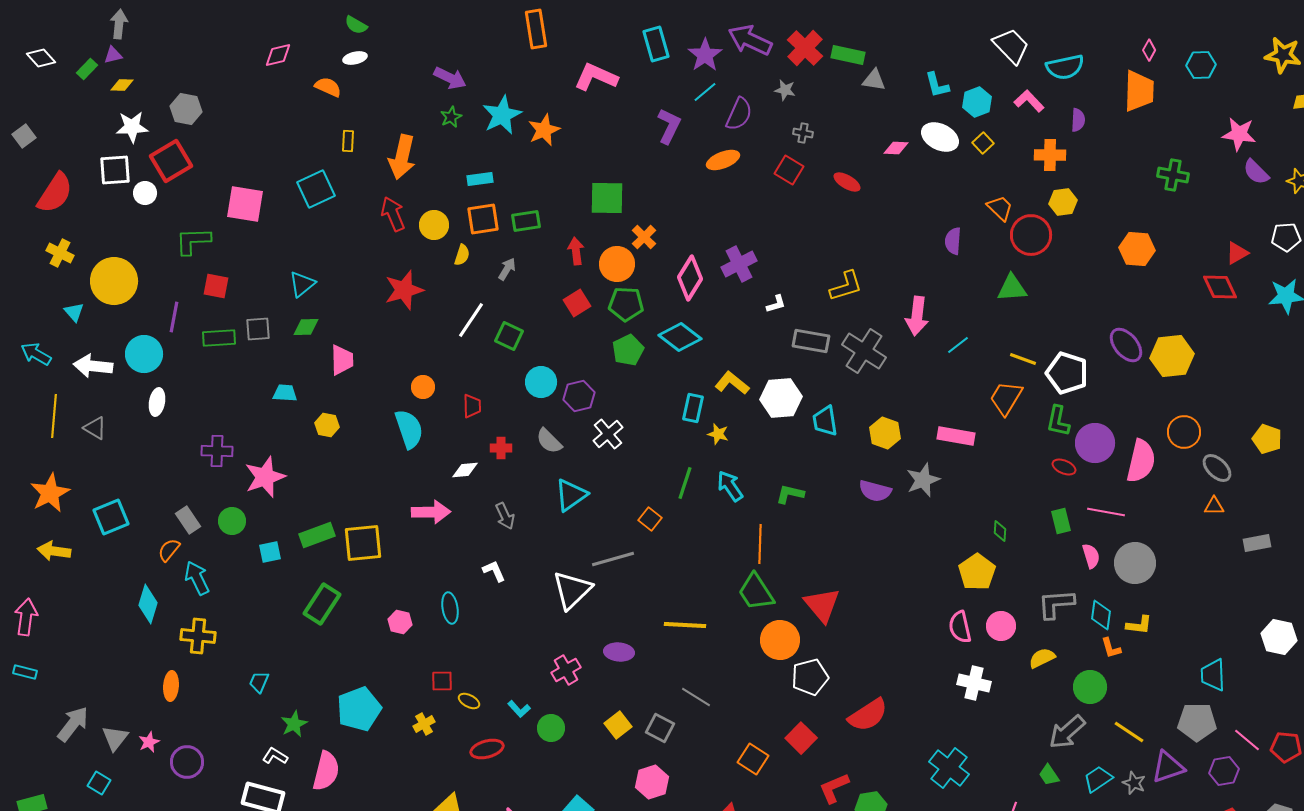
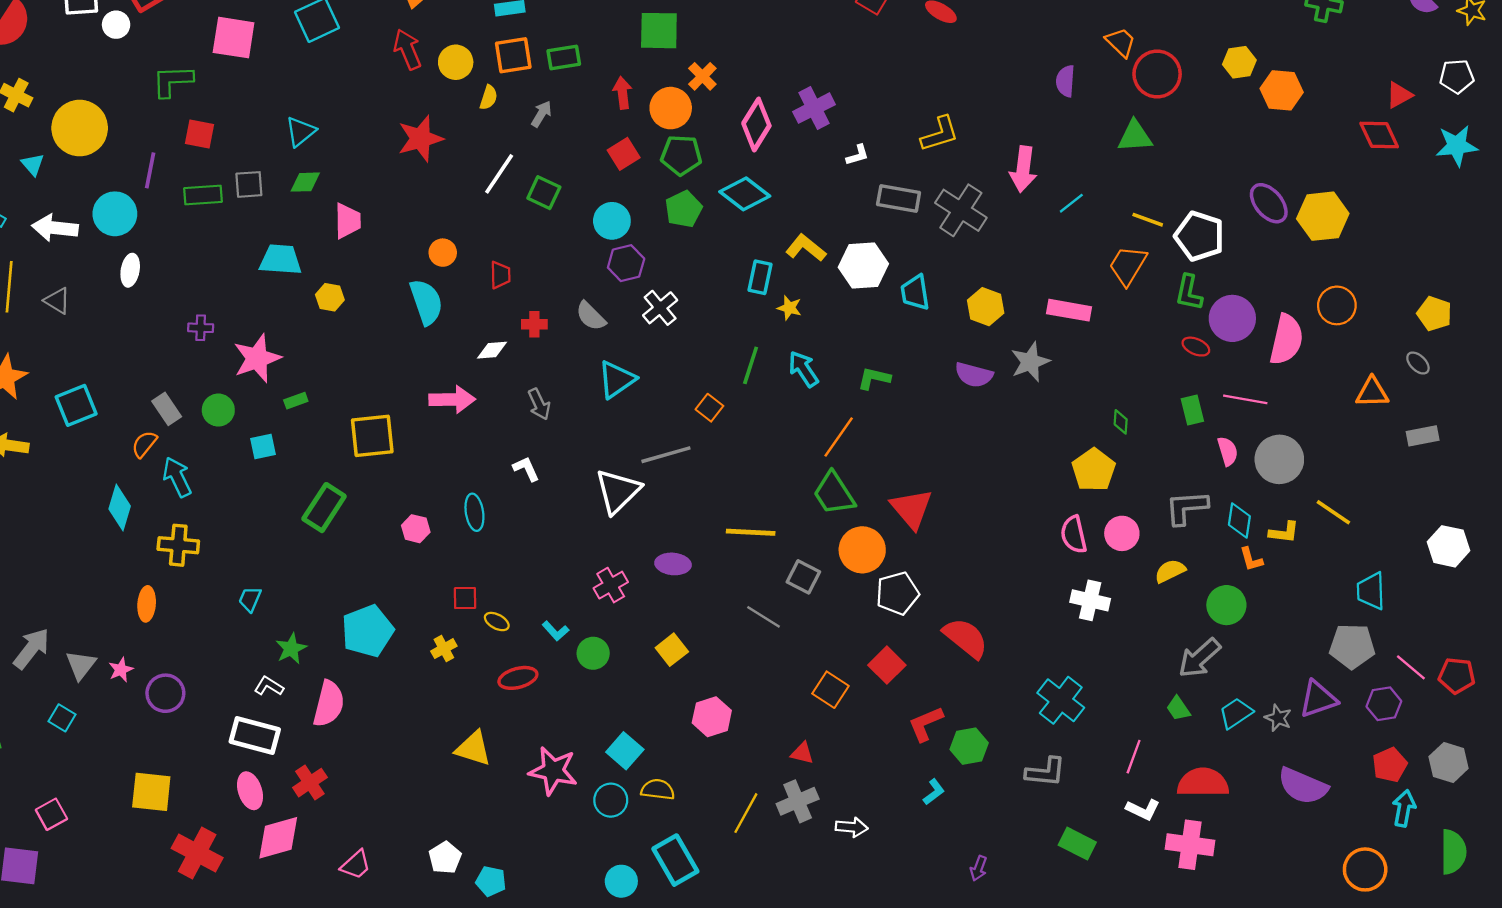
yellow hexagon: (1063, 202) -> (1239, 62), moved
cyan circle: (541, 382) -> (612, 221), moved
cyan trapezoid: (285, 393) -> (281, 260), size x1.5
purple cross: (217, 451) -> (201, 328), size x0.7
gray ellipse: (1217, 468) -> (1418, 363), moved, size x0.7
orange triangle: (1214, 506) -> (1372, 392), size x1.4
green rectangle: (317, 535) -> (296, 401), moved, size x0.6
orange line: (760, 544) -> (839, 437), turned 33
red semicircle: (868, 715) -> (966, 638), turned -108
gray square: (660, 728) -> (803, 577), moved
yellow line: (1129, 732) -> (1333, 512), moved

